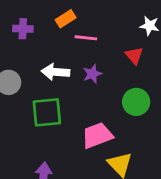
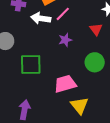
pink line: (86, 38) -> (63, 14), turned -56
white arrow: (55, 72) -> (41, 18), moved

